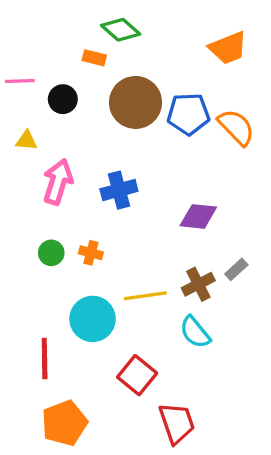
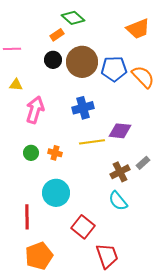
orange rectangle: (94, 58) -> (57, 35), turned -48
black circle: (63, 99) -> (53, 60), moved
blue cross: (119, 190) -> (83, 108), moved
yellow line: (145, 296) -> (92, 142), moved

